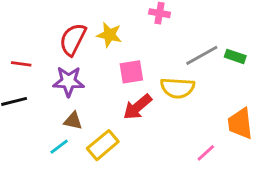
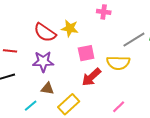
red semicircle: (73, 39) -> (45, 33), turned -80
cyan line: (59, 147) -> (31, 106), moved
pink line: (206, 153) -> (119, 107), moved

